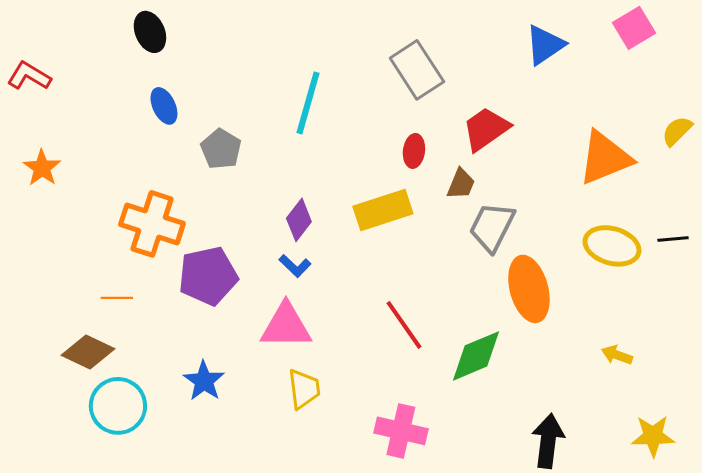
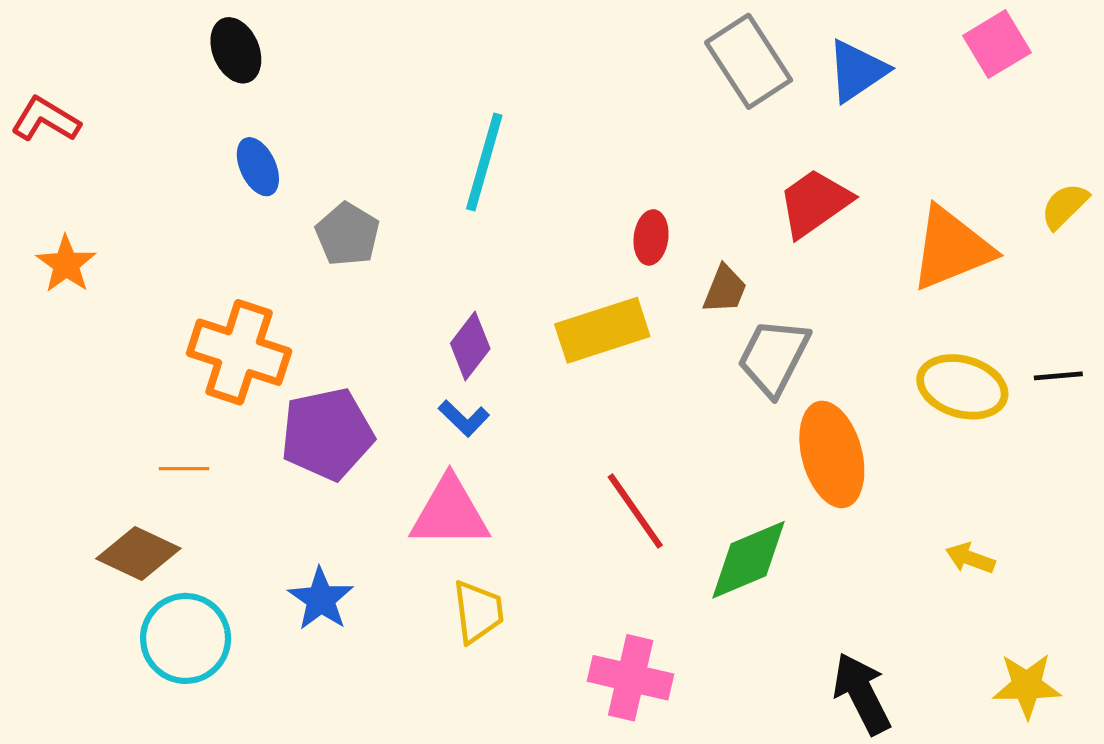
gray rectangle: (417, 70) -> (749, 61), moved
red trapezoid: (486, 129) -> (815, 203), moved
black arrow: (548, 441) -> (862, 693), turned -34

